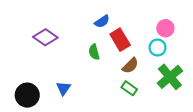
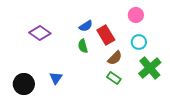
blue semicircle: (102, 21) -> (86, 26), moved
pink circle: (165, 28) -> (136, 15), moved

